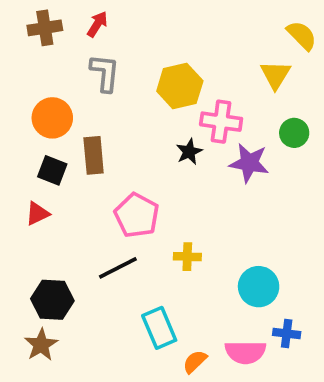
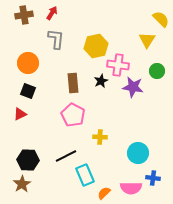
brown rectangle: (94, 155) -> (73, 83), moved
black line: (118, 268) -> (66, 156), moved

